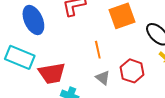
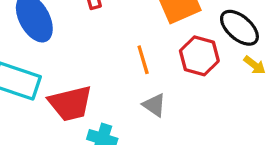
red hexagon: (132, 71) -> (199, 56), moved

